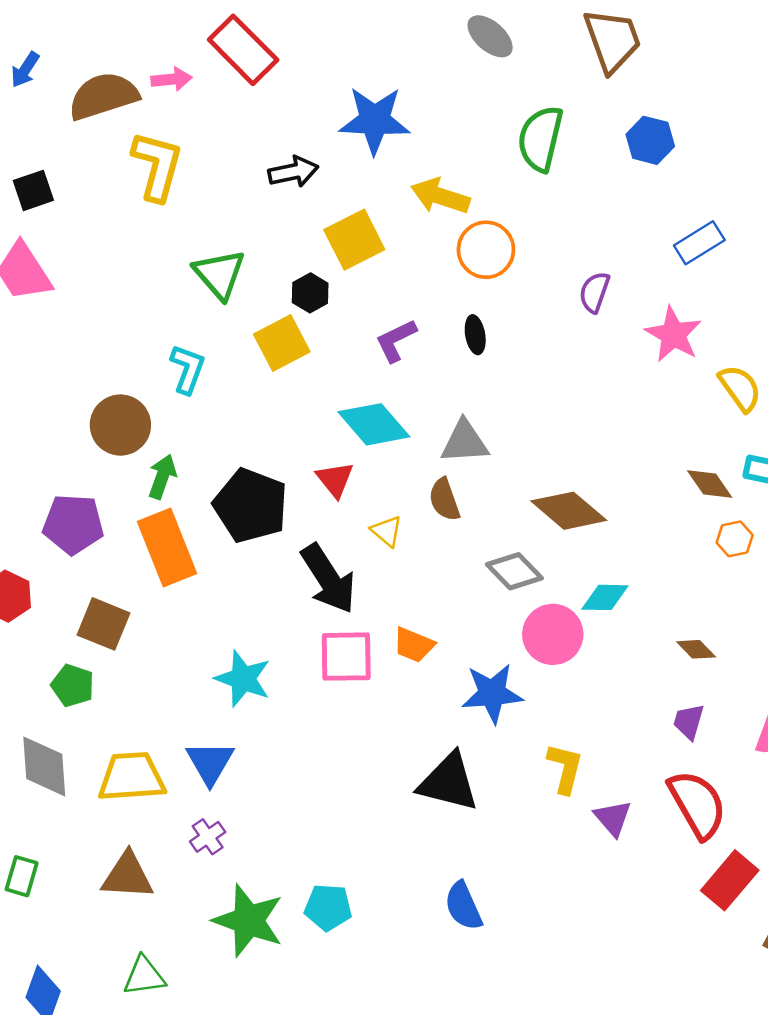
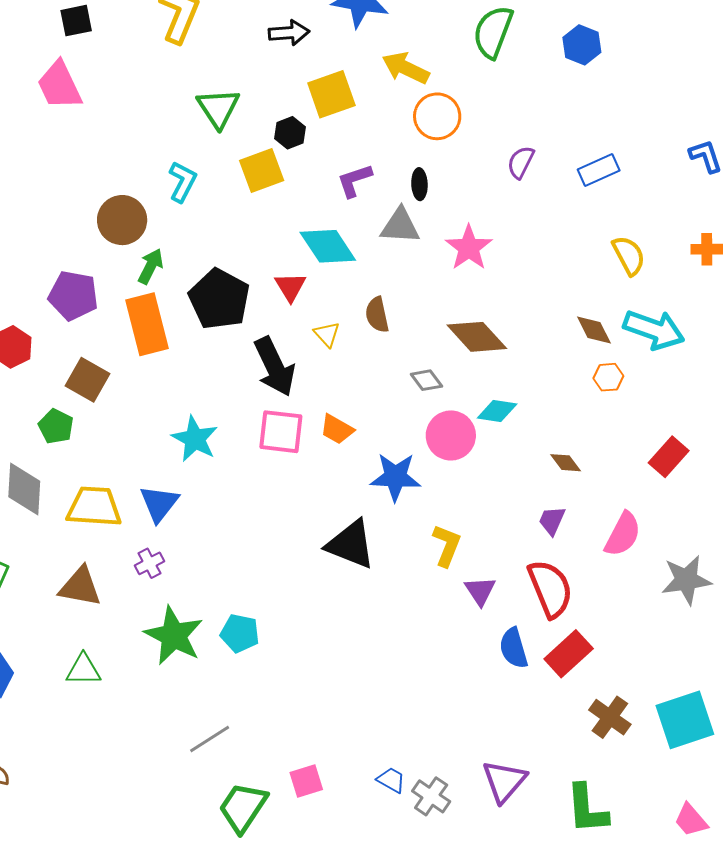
blue rectangle: (699, 243) -> (599, 170), moved
pink star: (673, 334) -> (469, 248), moved
gray triangle: (465, 442) -> (400, 226), moved
gray diamond: (514, 571) -> (426, 380), size x0.7
blue semicircle: (463, 906) -> (514, 648), moved

